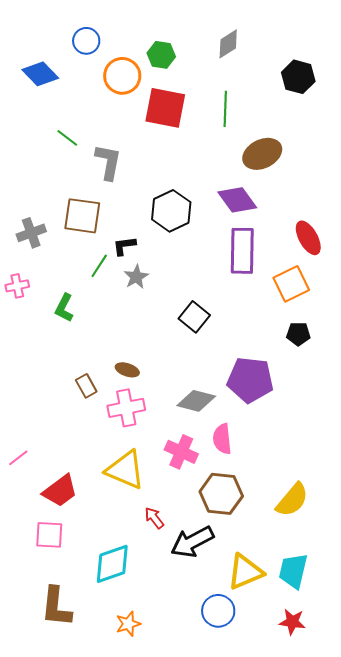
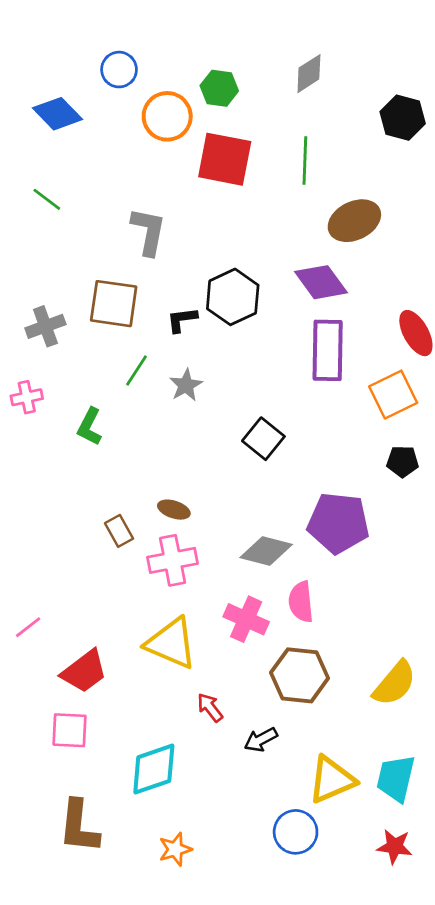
green line: (67, 138) -> (47, 199), moved
black L-shape: (124, 246) -> (182, 320), moved
black arrow: (192, 542) -> (261, 740), size x0.6

